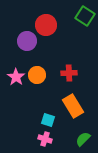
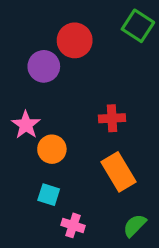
orange circle: (37, 75) -> (52, 149), moved
cyan square: (48, 120) -> (49, 195), moved

